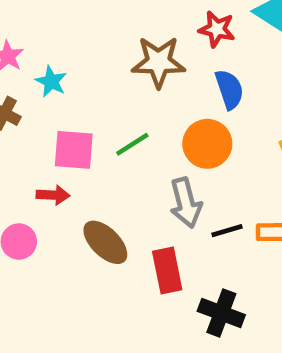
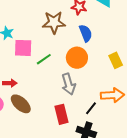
pink square: (74, 150) -> (23, 48), moved
black line: (227, 231) -> (91, 108), moved, turned -32
brown ellipse: (105, 242) -> (21, 104), moved

